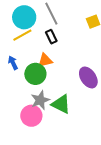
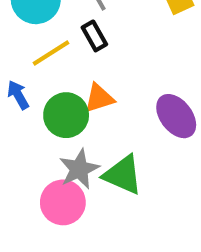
yellow line: (22, 35) -> (51, 53), moved
orange triangle: (45, 60) -> (99, 98), moved

